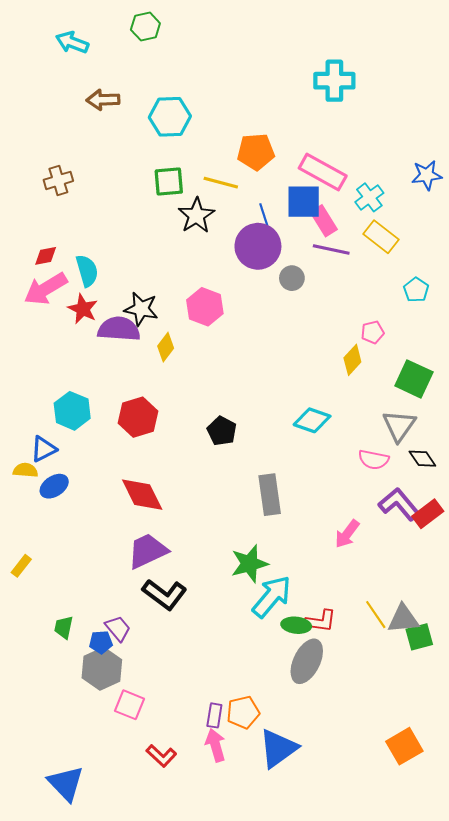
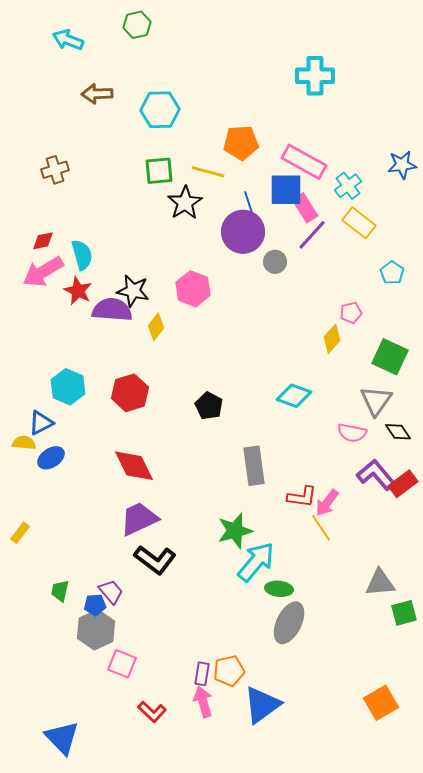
purple line: (331, 249) -> (312, 235), turned -60
yellow line: (376, 615) -> (321, 528), moved
red L-shape: (321, 621) -> (302, 497), moved
green square: (419, 637) -> (404, 613), moved

